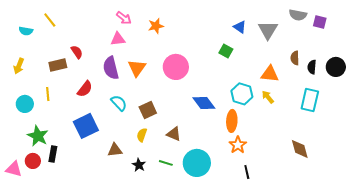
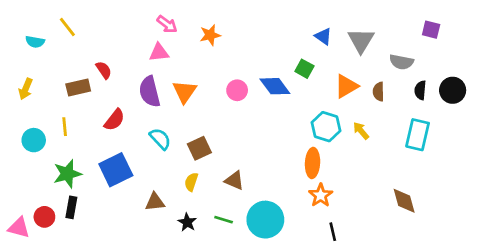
gray semicircle: (298, 15) -> (401, 62), moved
brown semicircle: (295, 58) -> (379, 92), moved
pink circle: (176, 67) -> (237, 90), size x0.6
orange triangle: (270, 74) -> (346, 86), moved, turned -36
blue diamond: (204, 103) -> (275, 86), moved
green star: (38, 136) -> (67, 174), moved, turned 30

